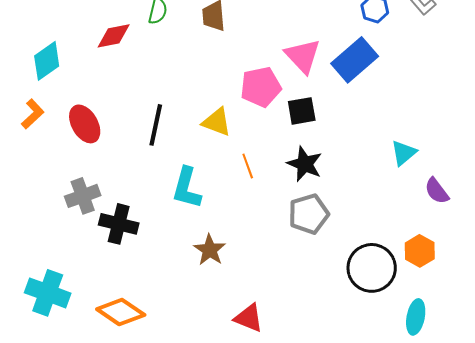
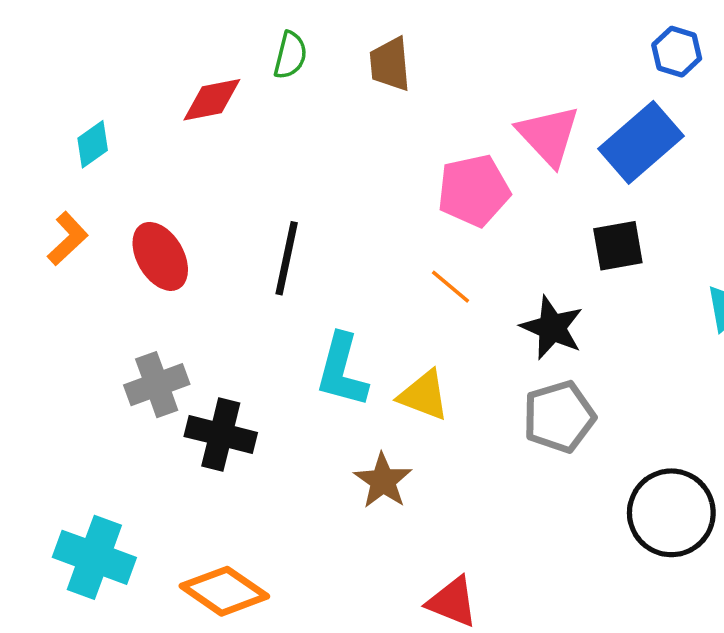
cyan diamond: (47, 61) -> (93, 144), size x0.7
black square: (302, 111) -> (618, 246), moved
yellow triangle: (217, 122) -> (424, 395), moved
orange line: (248, 166) -> (451, 287), moved, turned -30

